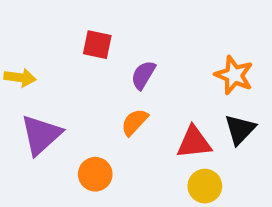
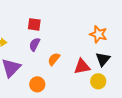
purple semicircle: (143, 75) -> (35, 44), moved
yellow circle: (205, 186) -> (98, 81), moved

